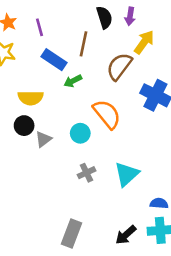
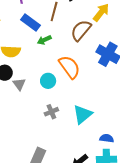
gray triangle: (43, 139) -> (19, 84), turned -32

